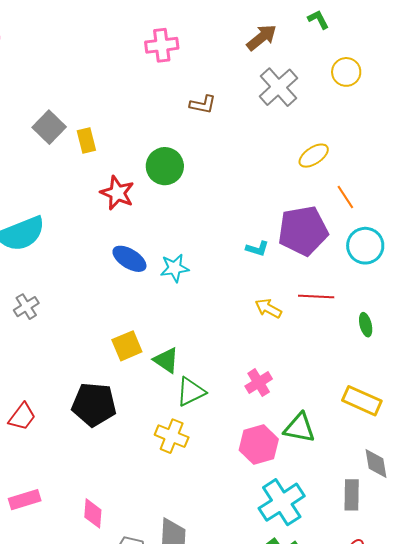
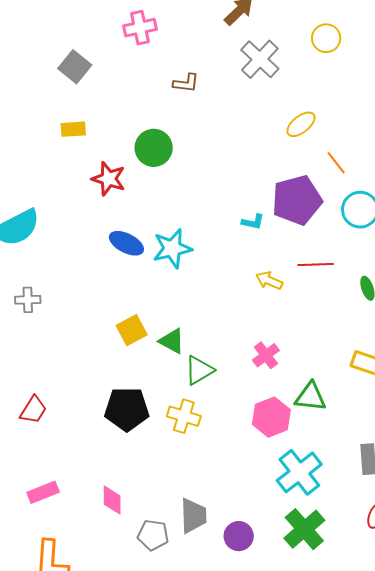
gray square: (49, 127) -> (75, 67), moved
yellow rectangle: (86, 141) -> (73, 129), turned -75
cyan star: (175, 268) -> (172, 248), size x1.4
gray cross: (26, 307) -> (28, 300), turned 35
black pentagon: (94, 404) -> (127, 409), moved

